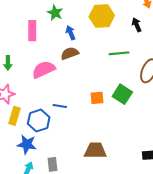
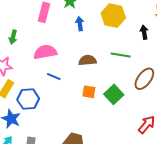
brown semicircle: (70, 53) -> (87, 60), moved
blue line: (60, 106) -> (54, 77), moved

